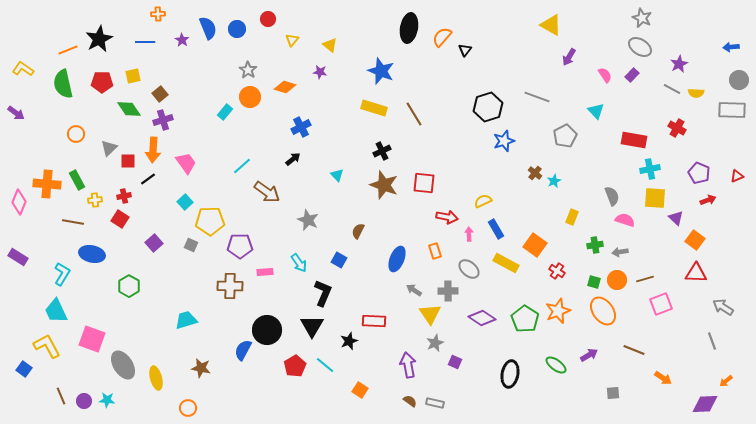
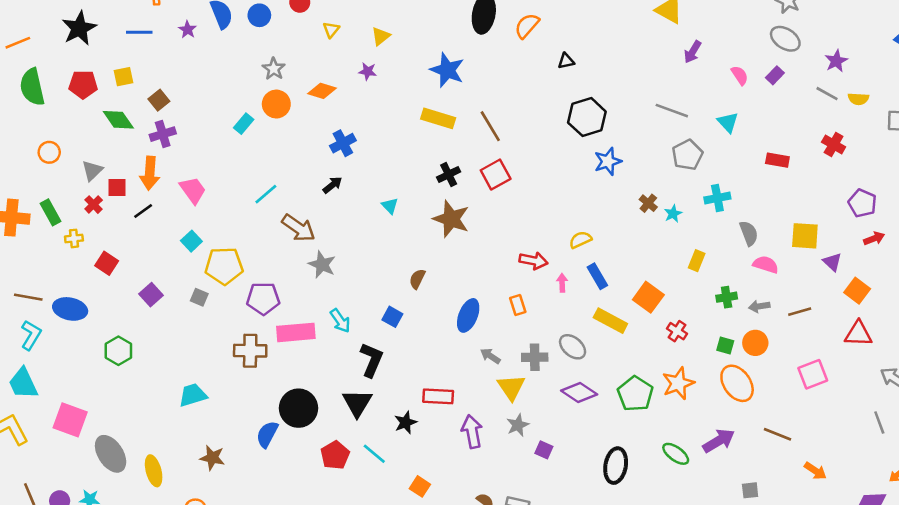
yellow triangle: (330, 45) -> (381, 36), turned 42
orange line: (68, 50) -> (18, 43), moved
black triangle: (465, 50) -> (566, 61), moved, turned 40
gray line: (537, 97) -> (672, 111), moved
red rectangle: (634, 140) -> (777, 160), size x0.7
cyan cross: (650, 169) -> (717, 198), moved
red square: (424, 183) -> (496, 175), moved, turned -35
red cross: (124, 196) -> (94, 205), moved, turned -32
gray star: (308, 220) -> (322, 265), moved
brown line: (73, 222) -> (28, 297), moved
gray ellipse: (469, 269) -> (573, 347), moved
pink rectangle: (265, 272) -> (296, 332), size x1.8
brown line: (645, 279) -> (800, 312), moved
purple arrow: (589, 355) -> (719, 441), size x1.4
purple arrow: (408, 365) -> (472, 432), moved

